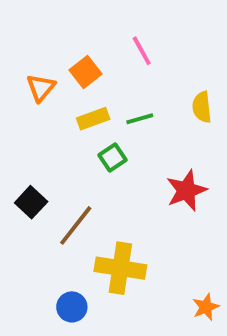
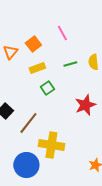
green line: (140, 119) -> (70, 64), moved
blue circle: (72, 307) -> (26, 165), size x1.6

